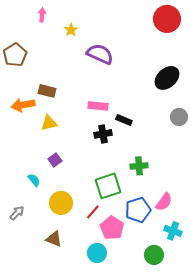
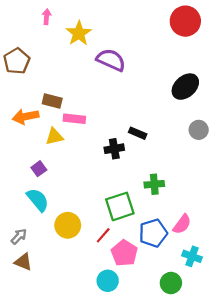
yellow star: (71, 30) -> (79, 33), size x1.6
pink rectangle: (98, 106) -> (74, 119), moved
purple square: (55, 160) -> (39, 169), moved
cyan semicircle: (34, 180) -> (38, 200), size x1.6
brown triangle: (54, 239) -> (23, 262), moved

